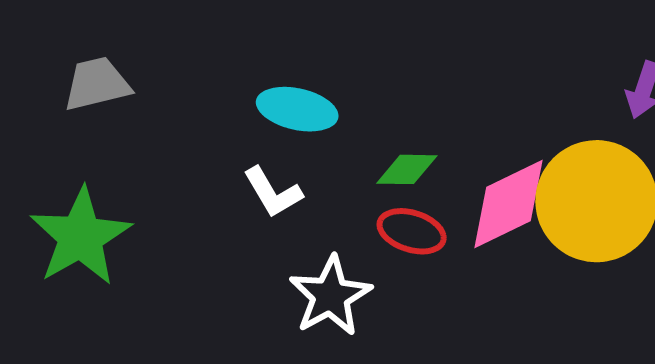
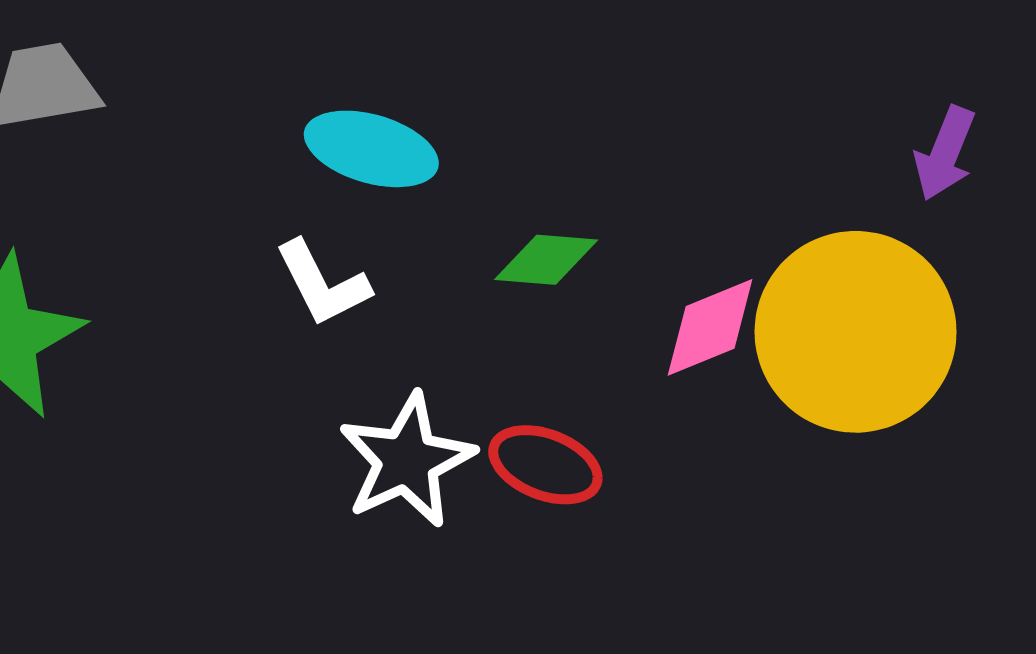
pink diamond: (509, 204) -> (710, 327), size x0.7
red ellipse: (412, 231) -> (545, 465), moved

